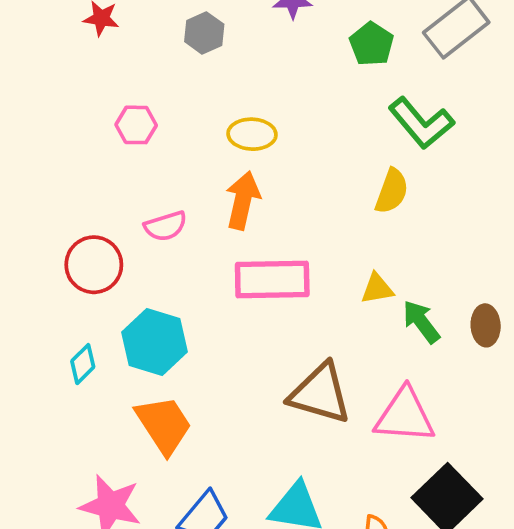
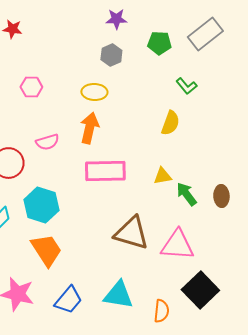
gray hexagon: (204, 33) -> (111, 55), moved
green pentagon: (372, 44) -> (159, 43), turned -30
green L-shape: (421, 123) -> (186, 86), size x0.6

